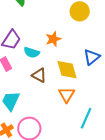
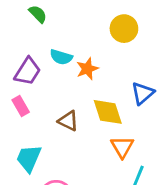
cyan semicircle: (32, 52) -> (61, 57), moved
orange triangle: (67, 95) -> (122, 147), moved

